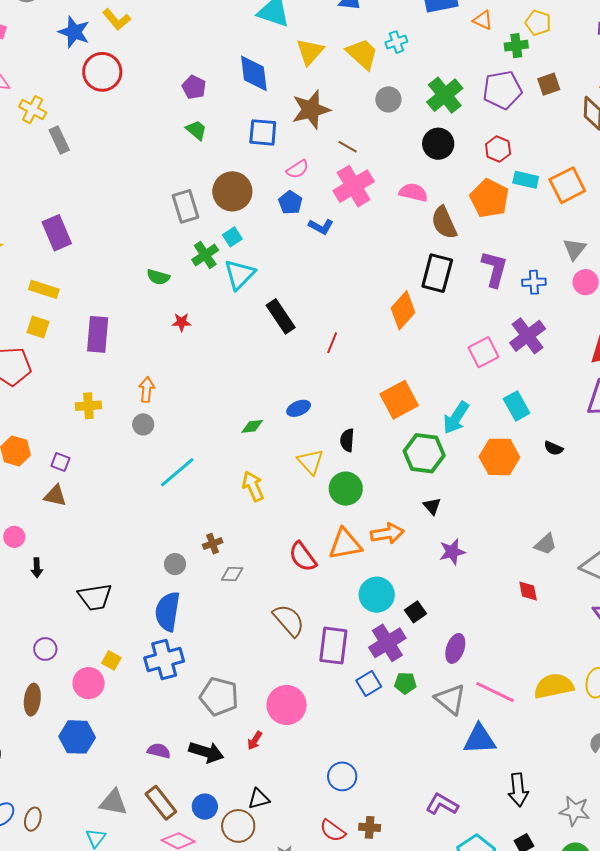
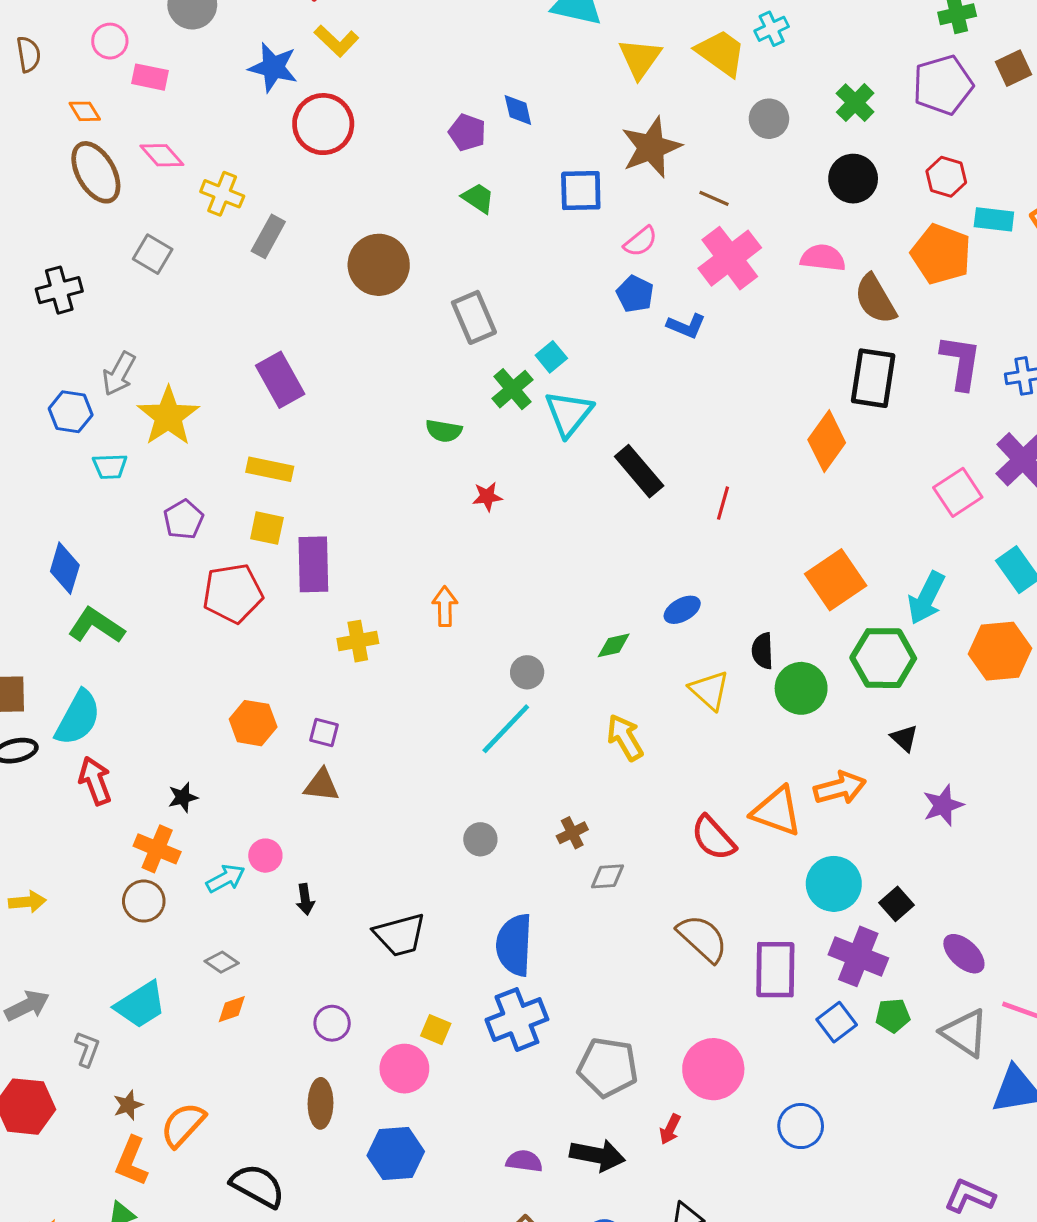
blue diamond: (254, 73) -> (518, 110), moved, size x0.6
green cross: (445, 95) -> (855, 103), size x0.7
gray rectangle: (59, 140) -> (268, 236), turned 60
brown circle: (232, 191) -> (379, 265), moved
purple rectangle: (98, 334) -> (313, 564), moved
gray circle: (143, 424) -> (527, 672), moved
green circle: (346, 489) -> (801, 688), moved
orange triangle: (345, 544) -> (777, 811), turned 36
gray circle: (175, 564) -> (480, 839), moved
purple cross: (387, 643) -> (858, 956), turned -30
purple ellipse: (455, 648) -> (964, 954), turned -60
blue circle: (342, 776) -> (801, 1126), moved

